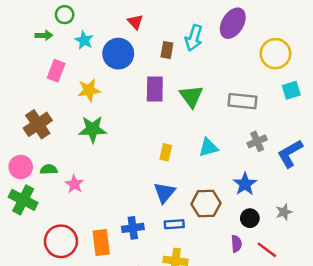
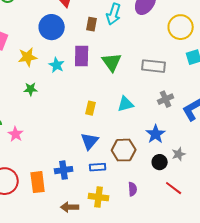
cyan star: (84, 40) -> (57, 65), moved
green star: (93, 129) -> (31, 89), size x0.6
gray star: (284, 212) -> (179, 154), moved
purple semicircle: (236, 244) -> (133, 189), moved

